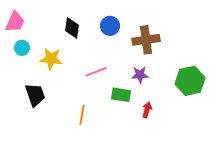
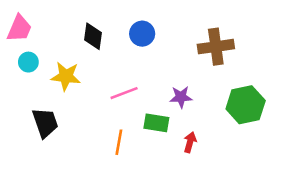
brown cross: (146, 40) -> (216, 47), moved
orange line: (82, 115) -> (119, 142), moved

